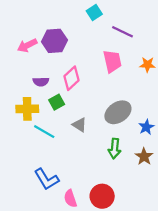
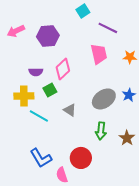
pink arrow: (27, 45) -> (16, 31), moved
blue star: (146, 127) -> (129, 95), moved
red circle: (102, 196) -> (81, 158), moved

